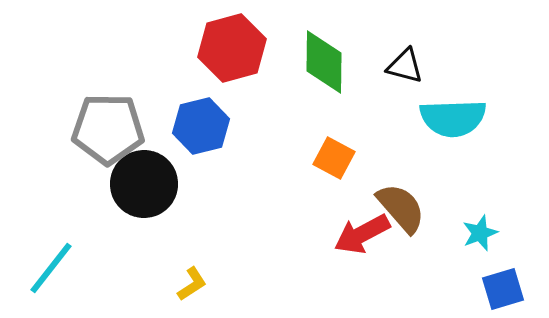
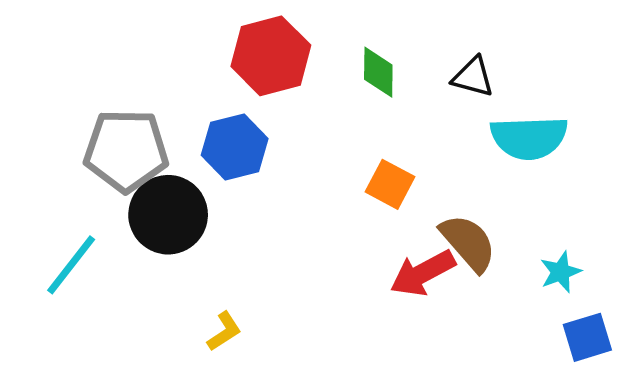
green diamond: (324, 62) -> (378, 72), size x0.7
cyan line: (51, 268) -> (71, 265), moved

